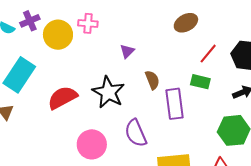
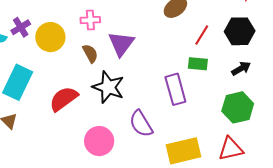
pink cross: (88, 23) -> (90, 20), moved
purple triangle: (127, 51) -> (121, 44), size x1.8
brown semicircle: (152, 80) -> (90, 53), moved

